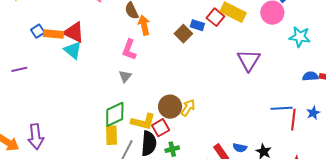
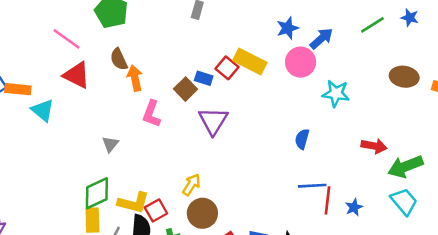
red triangle: (74, 32) -> (77, 75), moved
pink L-shape: (129, 50) -> (152, 114), moved
purple triangle: (249, 60) -> (213, 121), moved
blue semicircle: (310, 76) -> (302, 139), moved, turned -70
brown circle: (170, 107) -> (202, 213), moved
blue star: (313, 113) -> (354, 207), moved

